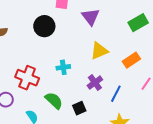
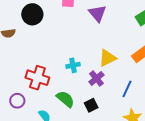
black circle: (44, 26) -> (32, 14), moved
yellow triangle: (99, 51) -> (107, 58), moved
purple cross: (95, 83) -> (96, 78), moved

